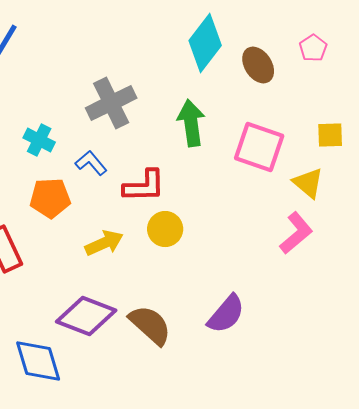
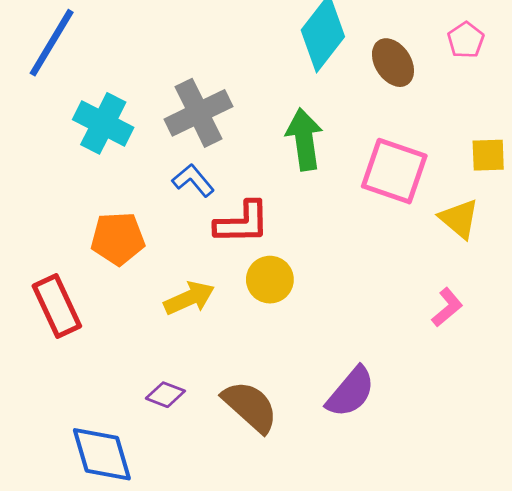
cyan cross: (39, 140) -> (103, 123), moved, size x1.4
blue L-shape: (91, 163) -> (193, 180), moved
pink L-shape: (296, 233) -> (447, 307), moved, size x0.7
purple diamond: (86, 316) -> (165, 395), size x0.5

